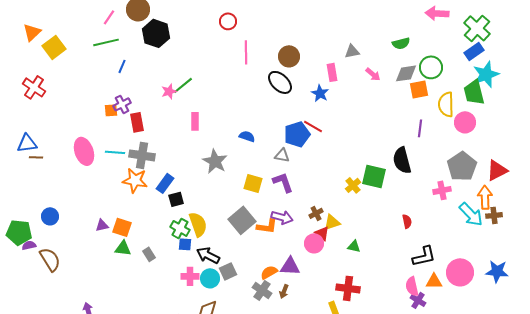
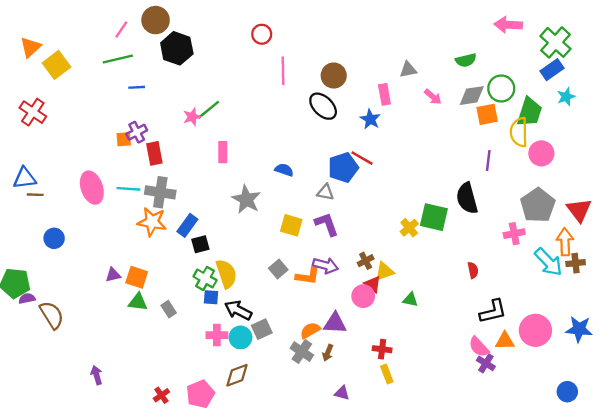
blue line: (122, 66) -> (137, 87), turned 64
cyan star: (486, 74) -> (566, 97), size x0.6
green trapezoid: (474, 92) -> (530, 112), moved, turned -148
red triangle: (497, 170) -> (579, 210), turned -40
blue circle: (50, 216) -> (54, 238), moved
gray square: (242, 220) -> (278, 269), size x0.6
pink semicircle: (412, 286) -> (479, 347), turned -30
red cross: (348, 288) -> (382, 349), moved, size x0.7

